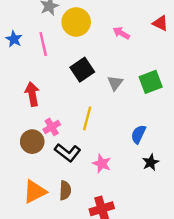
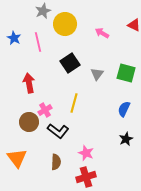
green square: (151, 82) -> (126, 73), turned 36
blue semicircle: (138, 134) -> (124, 109), moved
pink star: (102, 164) -> (86, 153), moved
orange triangle: (35, 192) -> (17, 158), moved, turned -40

